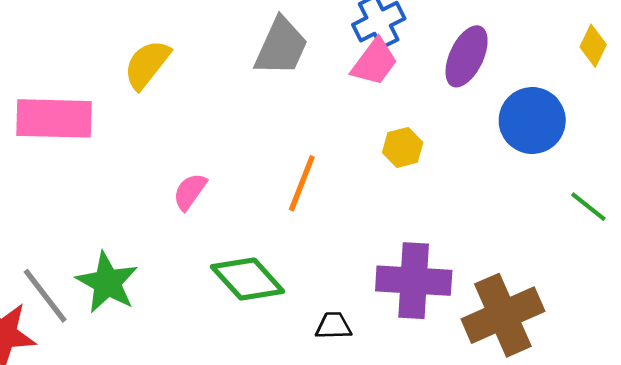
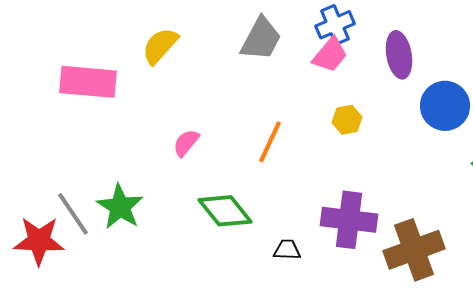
purple ellipse: (467, 56) -> (399, 55), turned -39

